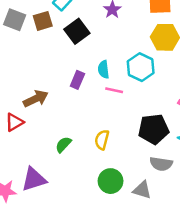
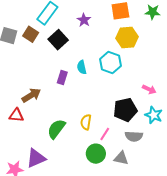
brown square: (43, 21) -> (31, 34), turned -35
pink line: (114, 90) -> (105, 134), moved, turned -64
red triangle: (14, 122) -> (16, 115), turned 42
green semicircle: (63, 145) -> (56, 129), size x1.5

